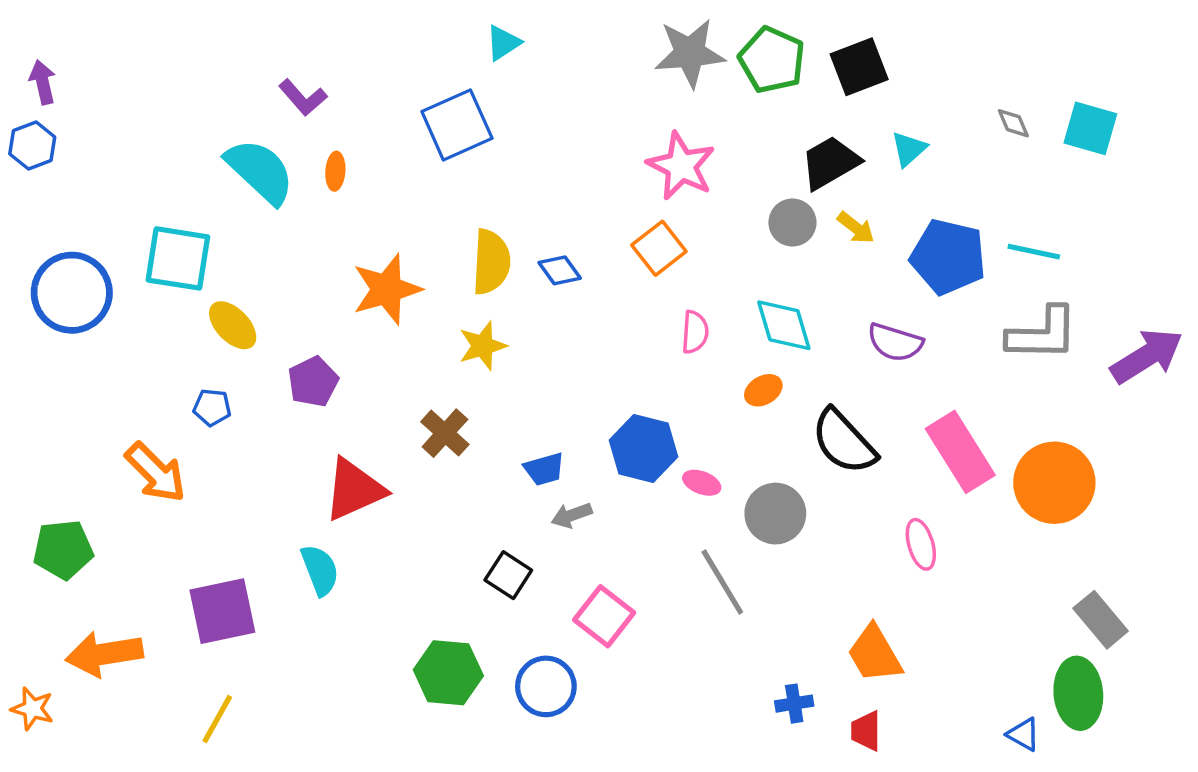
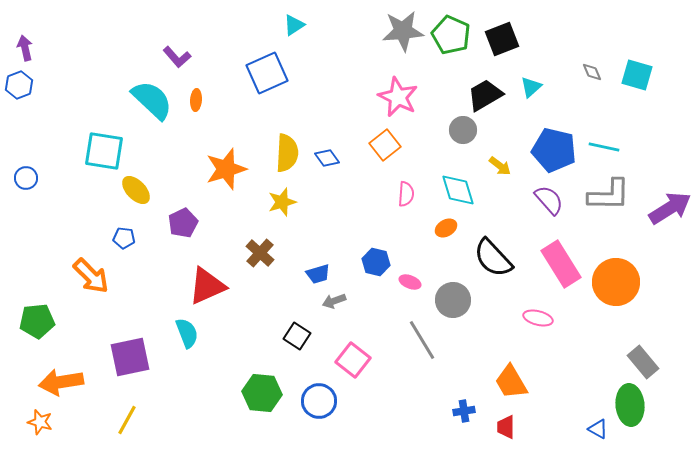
yellow arrow: (856, 228) -> (500, 166), moved
blue circle: (72, 293) -> (26, 178), moved, size x0.5
purple semicircle: (895, 342) -> (549, 200), moved, turned -148
blue hexagon: (644, 448) -> (376, 262), size x0.7
pink ellipse: (921, 544) -> (538, 318), turned -60
orange star: (32, 709) -> (40, 422), moved

